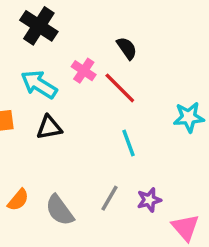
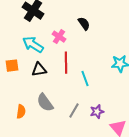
red line: (120, 88) -> (66, 63), moved, turned 45
orange semicircle: (18, 200) -> (21, 112), turned -32
gray semicircle: (60, 210) -> (45, 103), moved

